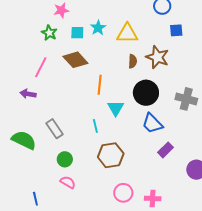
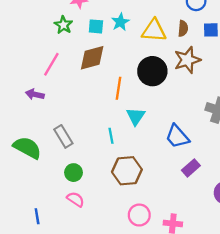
brown star: (157, 57) -> (187, 60), turned 30
brown diamond: (75, 60) -> (92, 58), turned -65
brown semicircle: (133, 61) -> (183, 29), moved
black circle: (146, 93) -> (152, 71), moved

